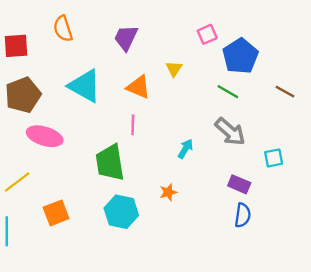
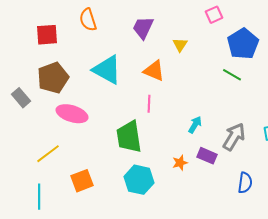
pink square: (207, 34) -> (214, 15), moved
yellow triangle: (174, 69) -> (180, 45), moved
gray arrow: (230, 132) -> (234, 137), moved, turned -100
purple rectangle: (239, 184) -> (207, 156), moved

